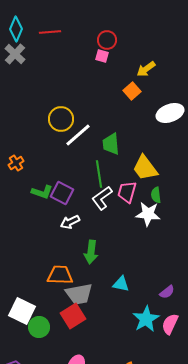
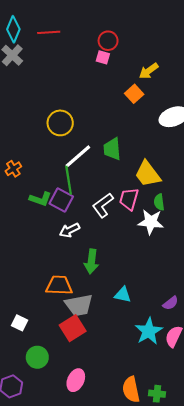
white line: (78, 135) -> (78, 156), moved
green line: (99, 174) -> (69, 180), moved
white square: (22, 311) -> (20, 323), size x0.6
green circle: (39, 327) -> (37, 357), moved

